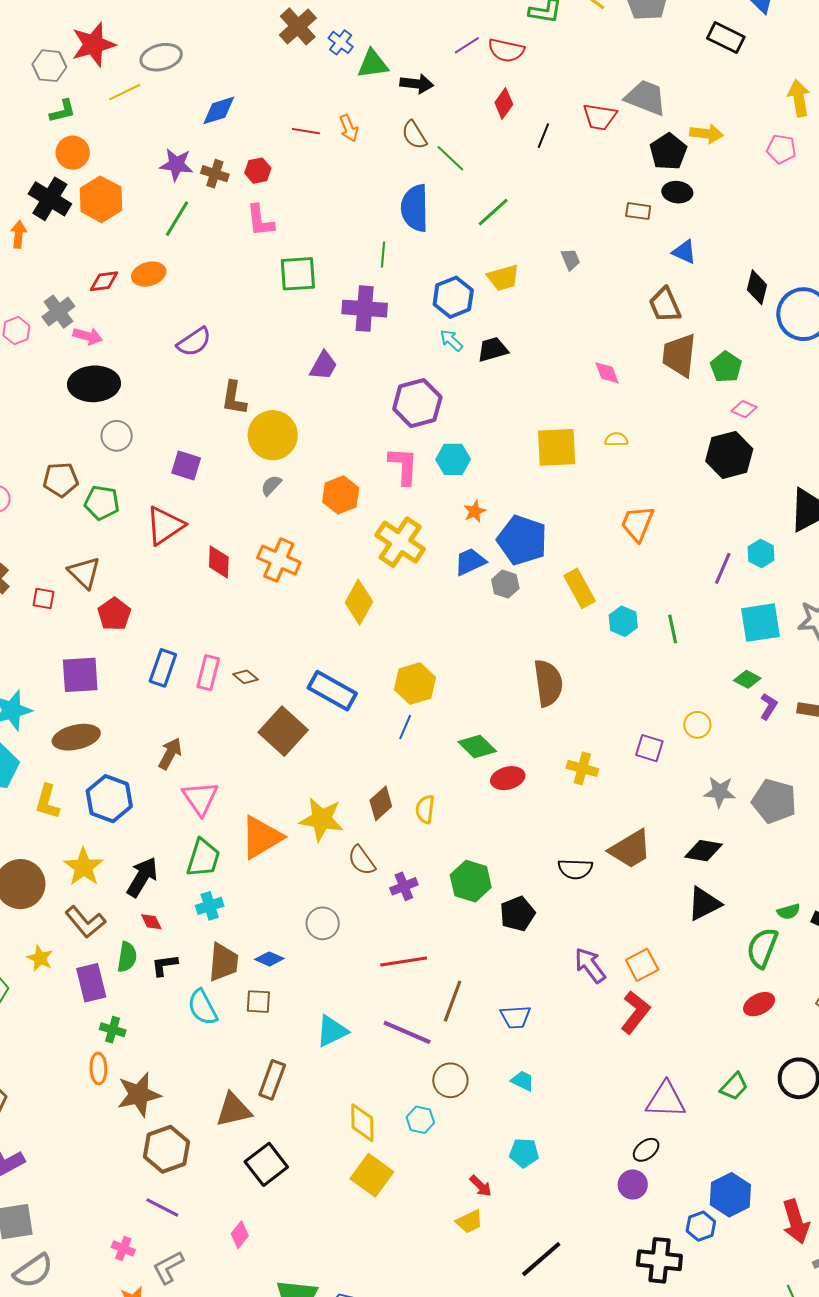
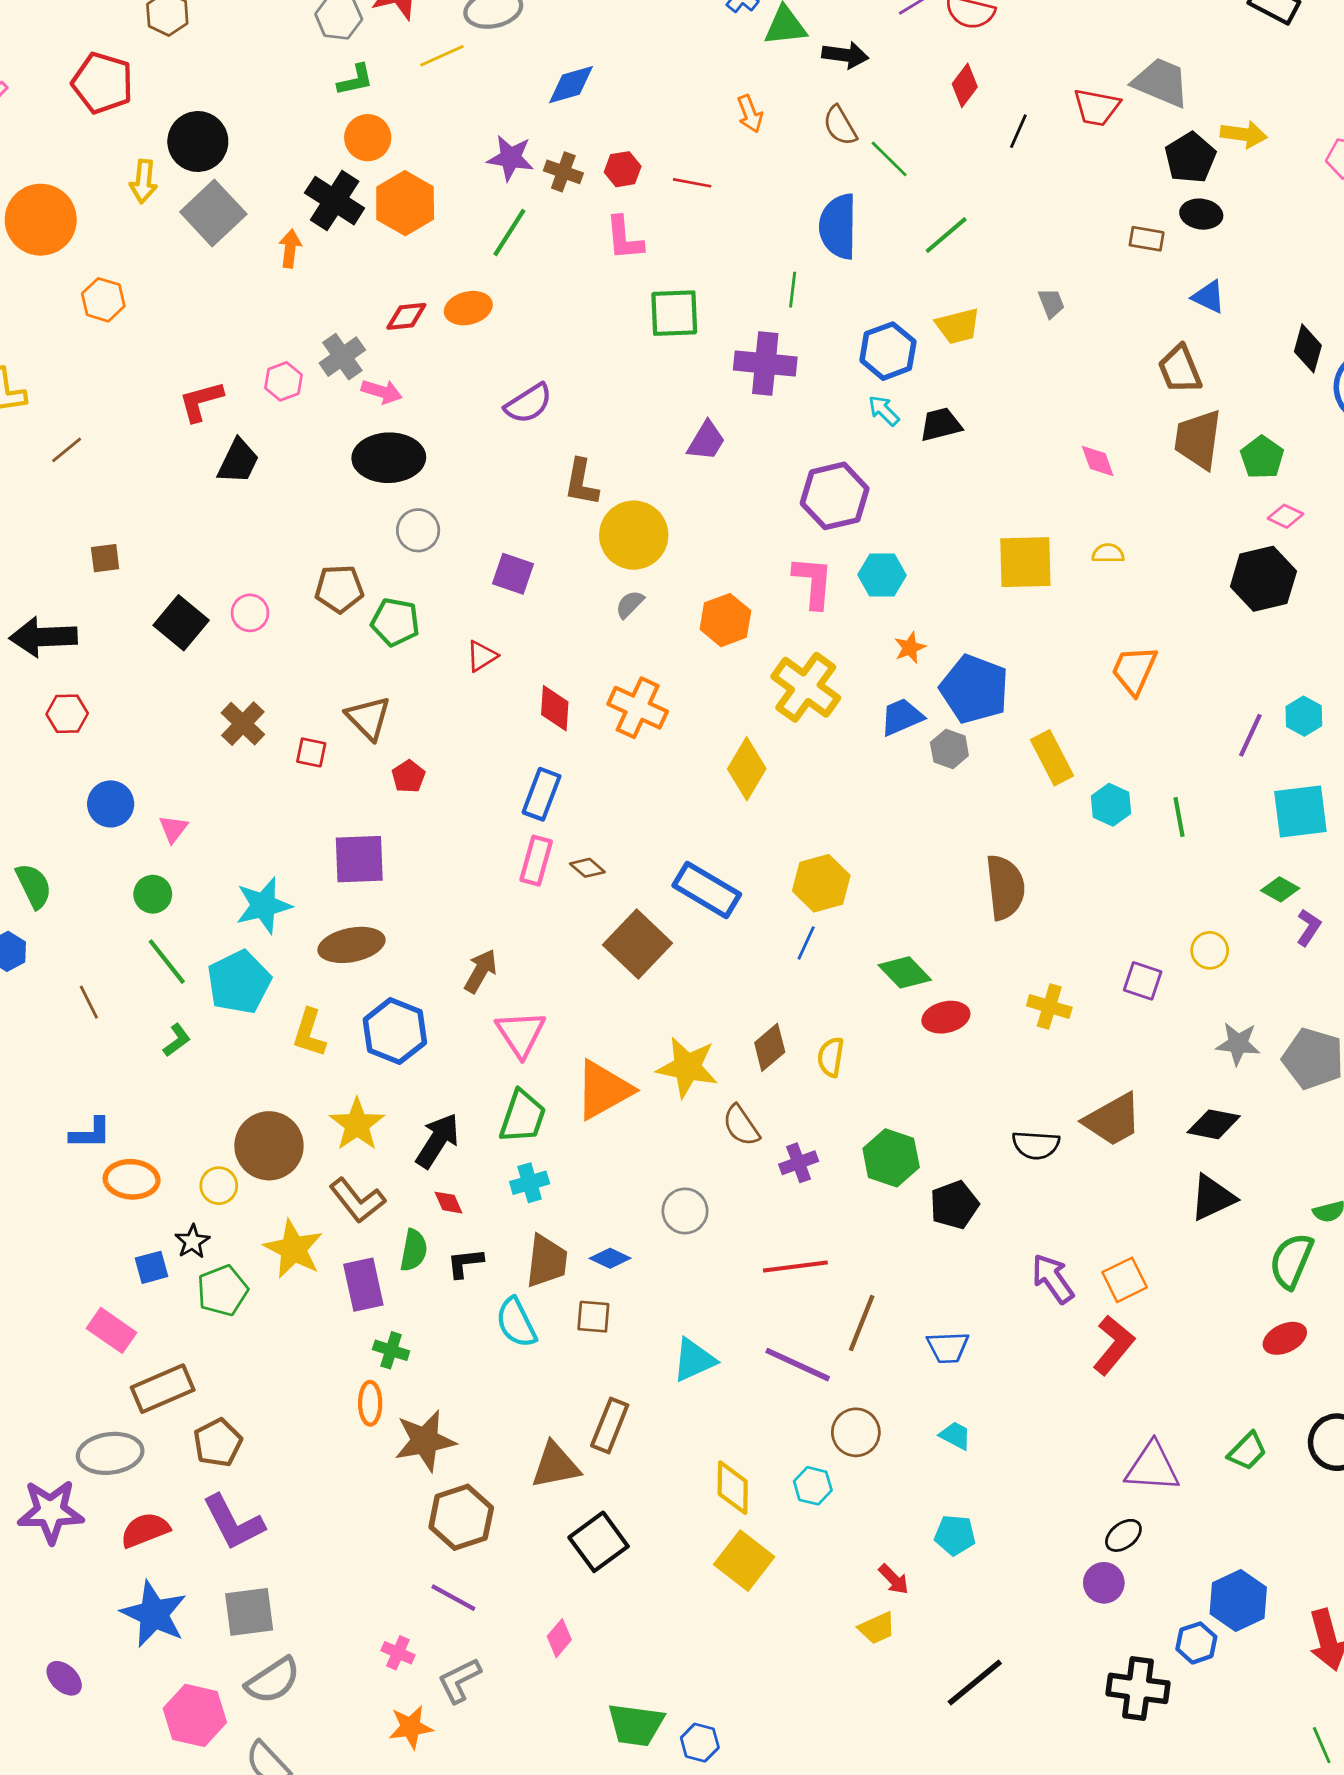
red line: (306, 131) -> (692, 183), moved
red triangle: (165, 526) -> (482, 656), size x0.6
red pentagon: (114, 614) -> (408, 776), size x0.7
blue rectangle: (163, 668) -> (542, 794), moved
yellow star: (40, 958) -> (293, 1249), size x1.6

